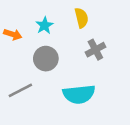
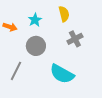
gray line: (20, 90) -> (16, 71), turned -36
cyan semicircle: (79, 94) -> (62, 74), turned 35

